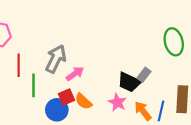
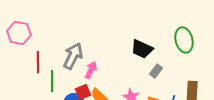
pink arrow: (75, 74) -> (91, 70), turned -30
black trapezoid: (129, 82) -> (142, 49), moved

